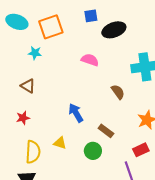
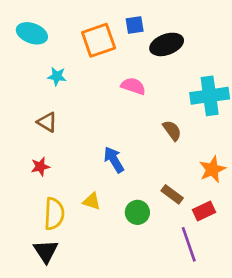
orange square: (51, 27) -> (99, 40), moved
brown rectangle: (106, 131) -> (172, 194), moved

